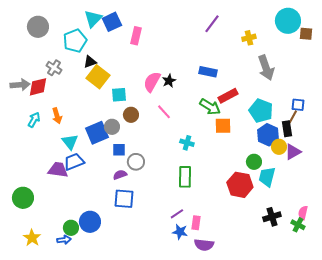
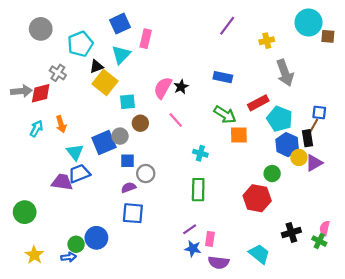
cyan triangle: (93, 19) -> (121, 55), moved
red rectangle: (228, 96) -> (258, 103), moved
cyan trapezoid: (267, 177) -> (259, 254), moved, turned 115

